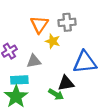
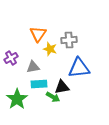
gray cross: (67, 22) -> (69, 40), moved
cyan rectangle: (19, 80) -> (39, 84), moved

